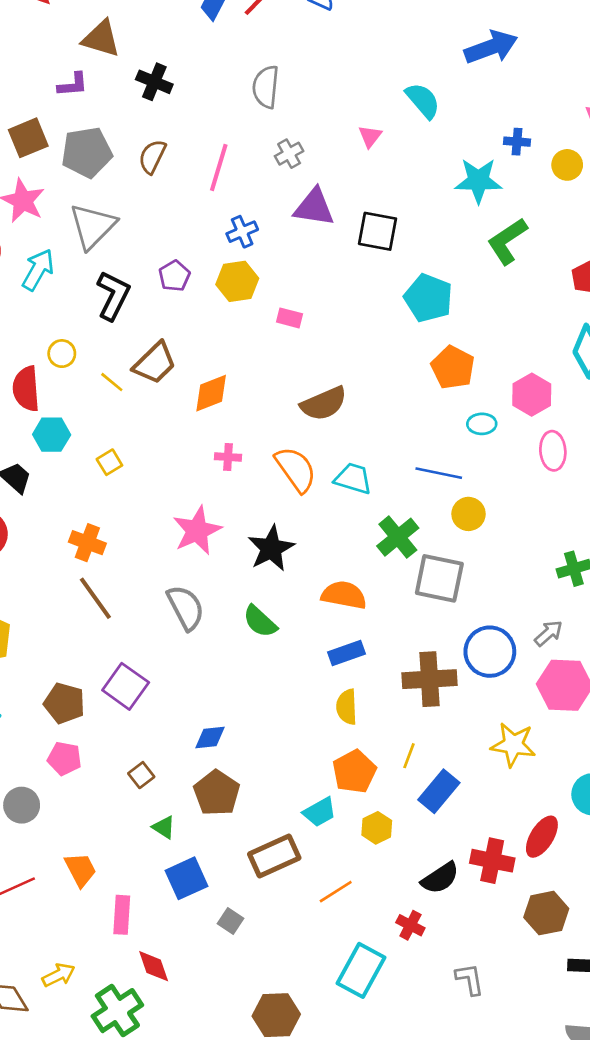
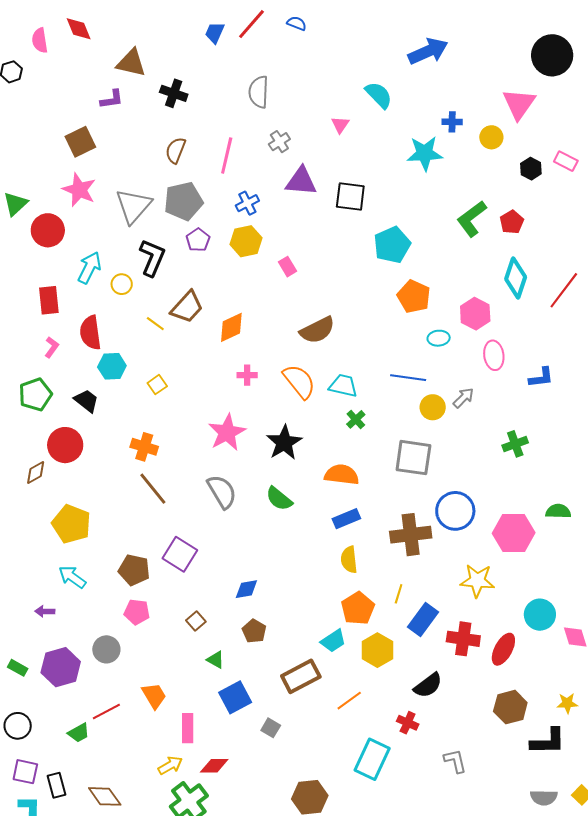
gray pentagon: (87, 152) -> (183, 201), moved
green L-shape: (507, 241) -> (472, 219), moved
cyan arrow: (38, 270) -> (89, 268), moved
cyan pentagon: (428, 298) -> (392, 245), turned 30
pink rectangle: (289, 318) -> (287, 267), turned 48
yellow circle: (62, 354) -> (122, 284), moved
green cross: (398, 537) -> (356, 419), moved, size x0.6
gray arrow: (549, 633) -> (463, 398), moved
brown pentagon: (217, 793) -> (254, 631), size x0.7
yellow hexagon: (377, 828) -> (377, 650), size x1.4
red cross: (492, 861) -> (463, 639), moved
red diamond: (154, 966) -> (214, 766), turned -68
yellow arrow: (59, 975) -> (170, 765), moved

